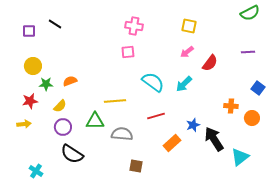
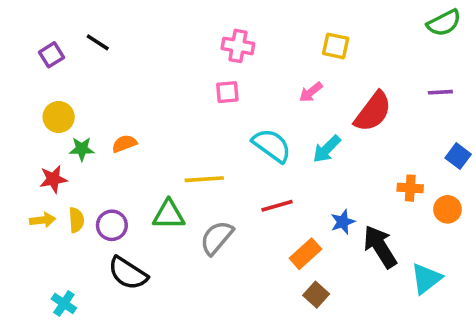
purple square: (29, 31) -> (52, 55), turned -32
pink arrow: (187, 52) -> (311, 92), moved
red semicircle: (210, 63) -> (373, 112), size x1.4
yellow semicircle: (60, 106) -> (76, 220), moved, turned -48
gray semicircle: (122, 134) -> (217, 238), turned -55
brown square: (136, 166) -> (316, 295), moved, turned 32

